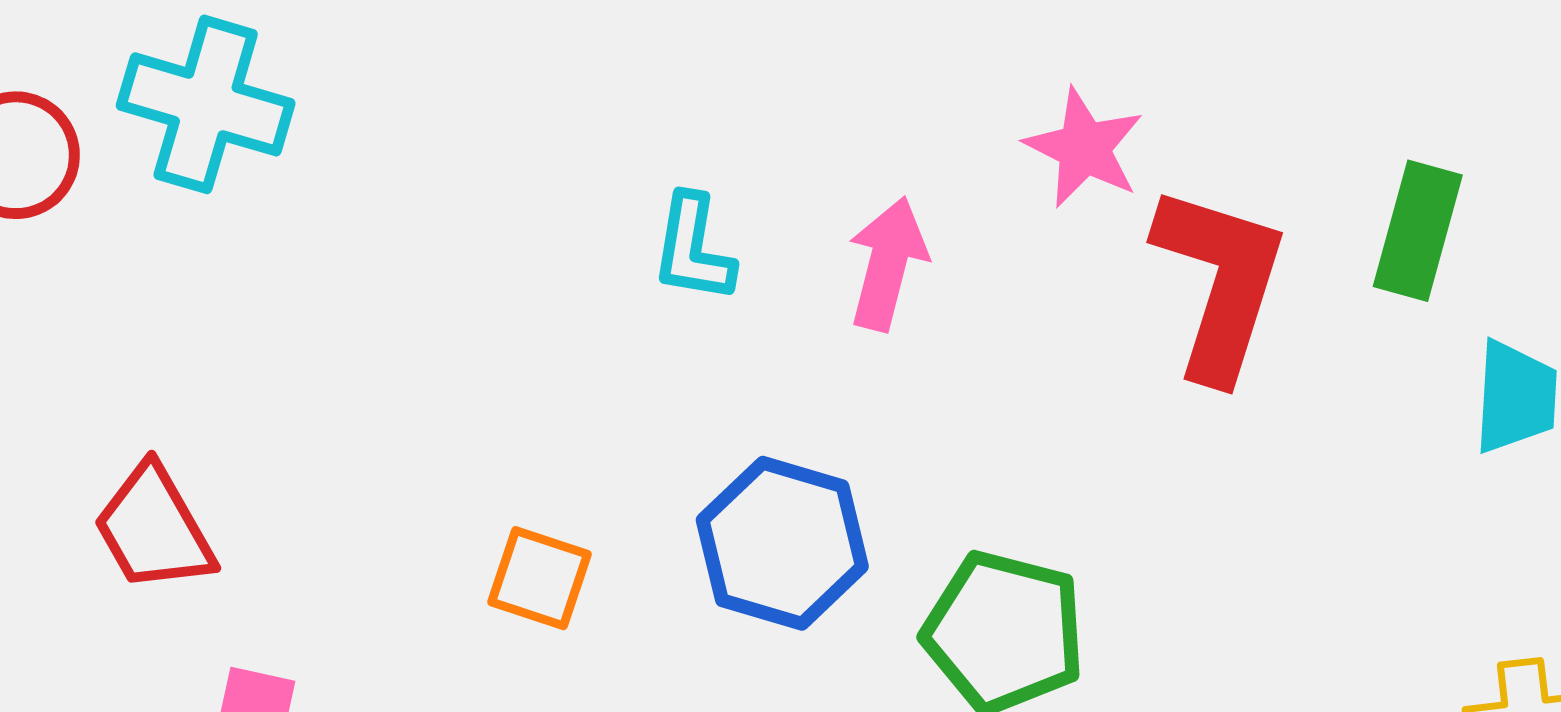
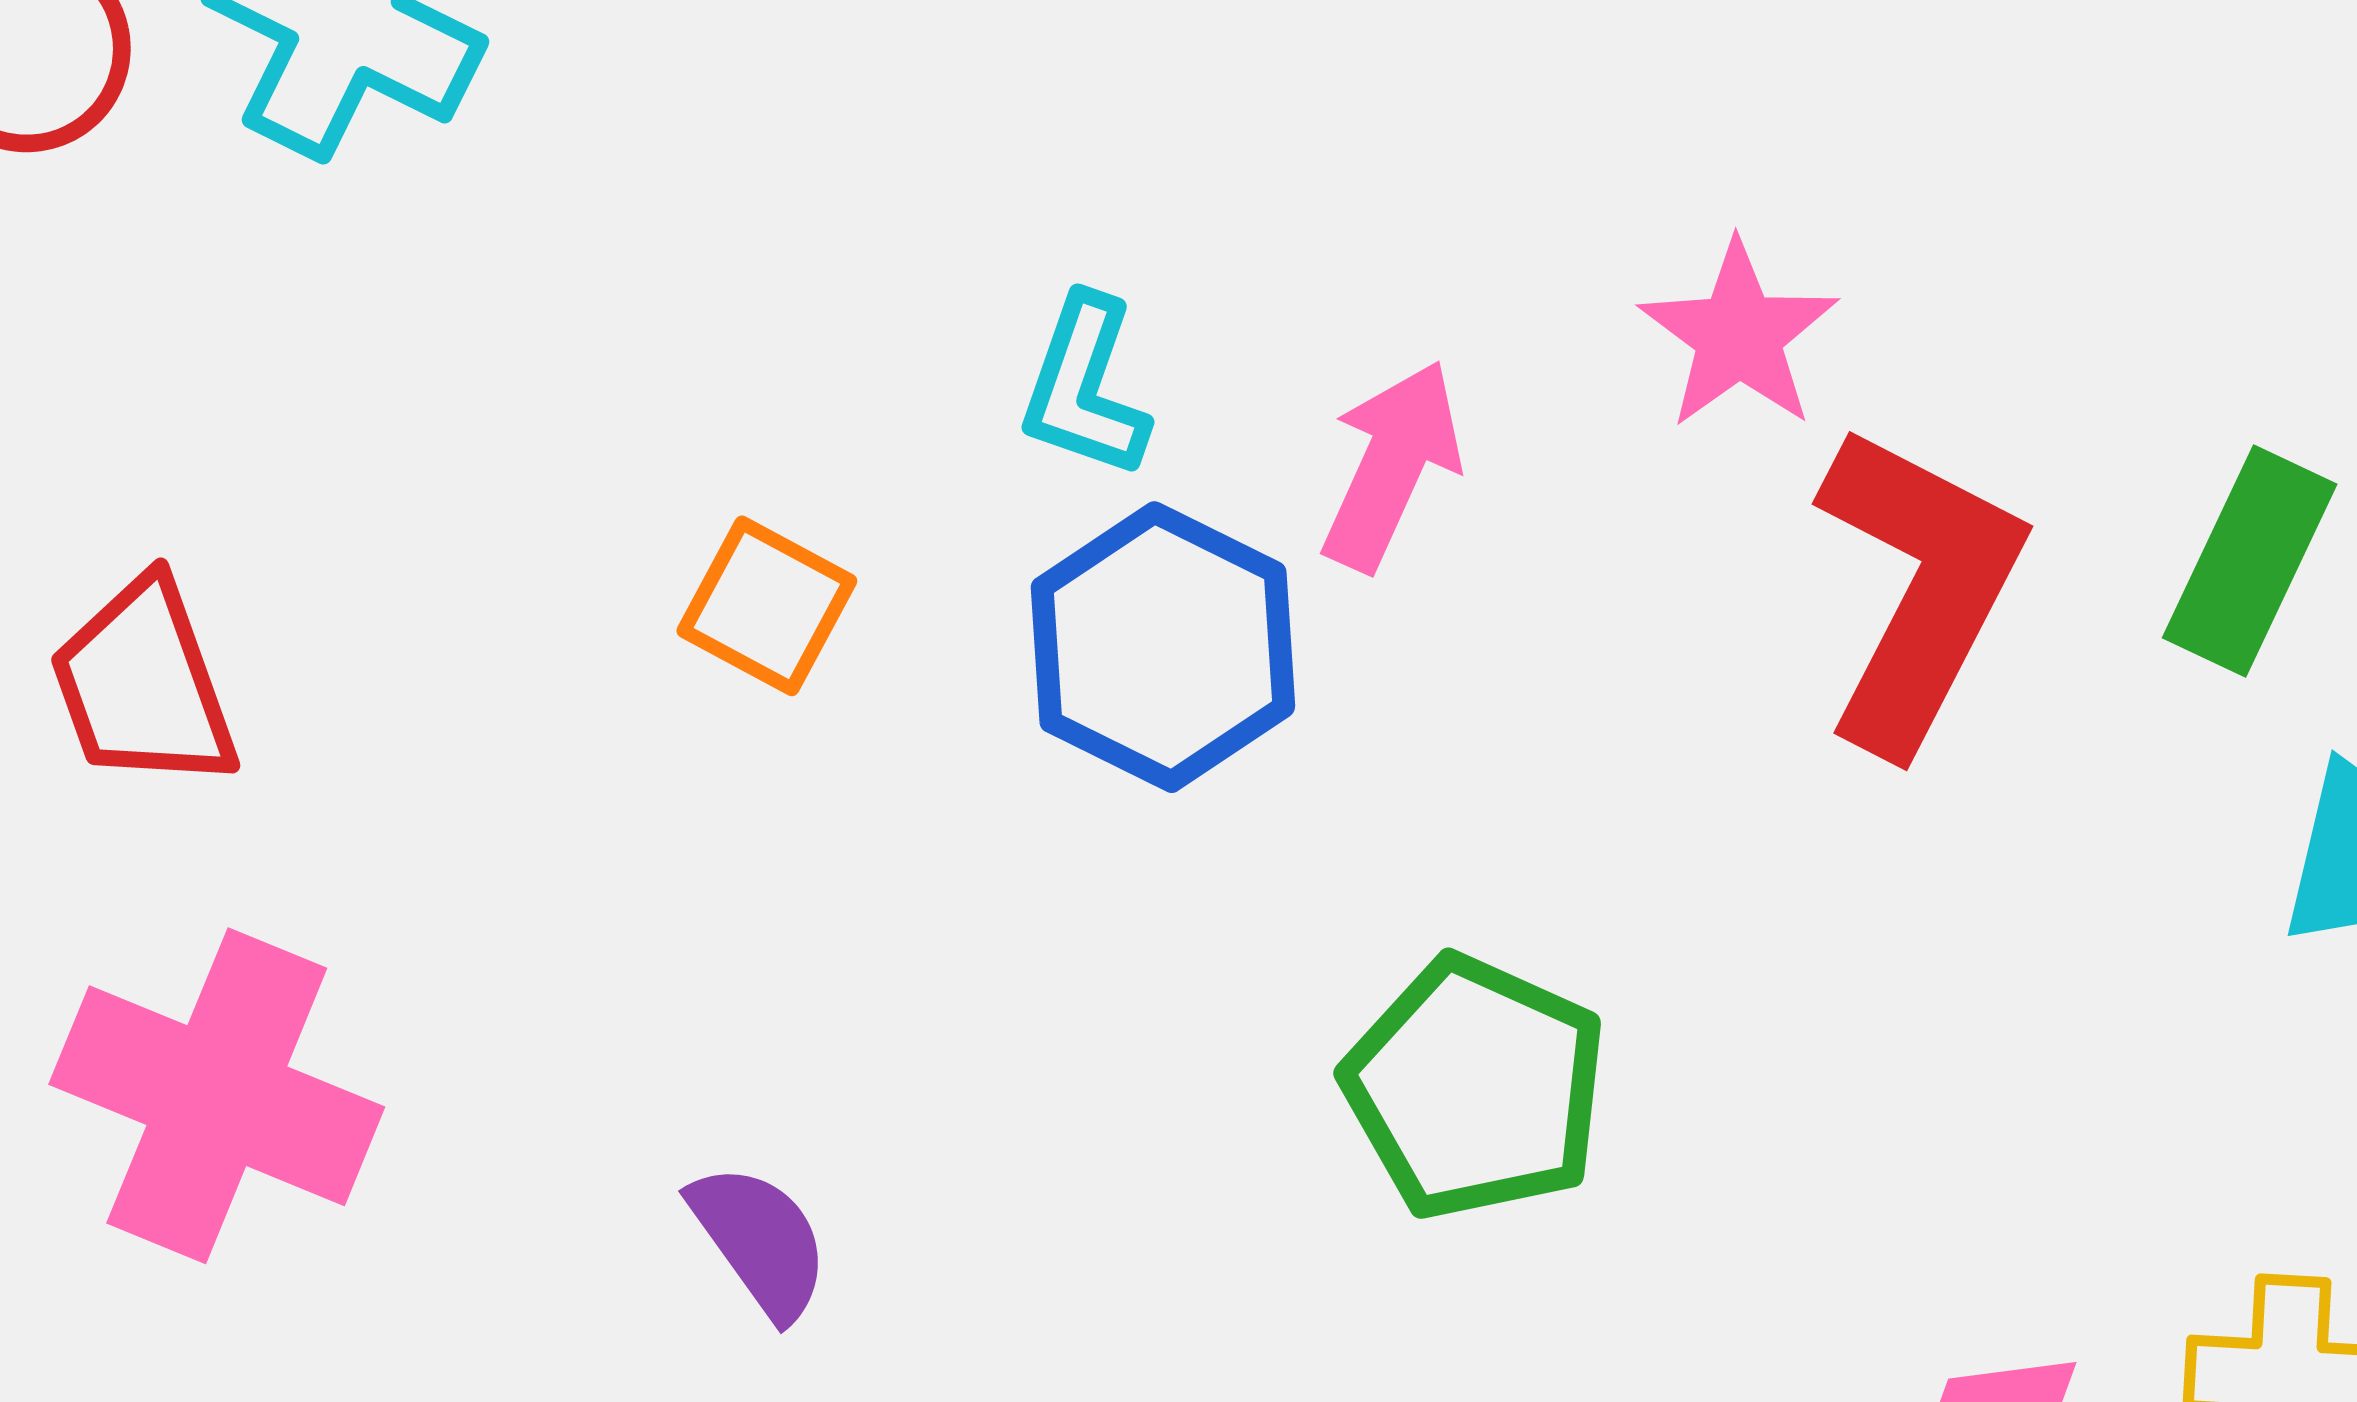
blue hexagon: (782, 543) -> (1163, 647), moved
orange square: (540, 578) -> (767, 606), moved

